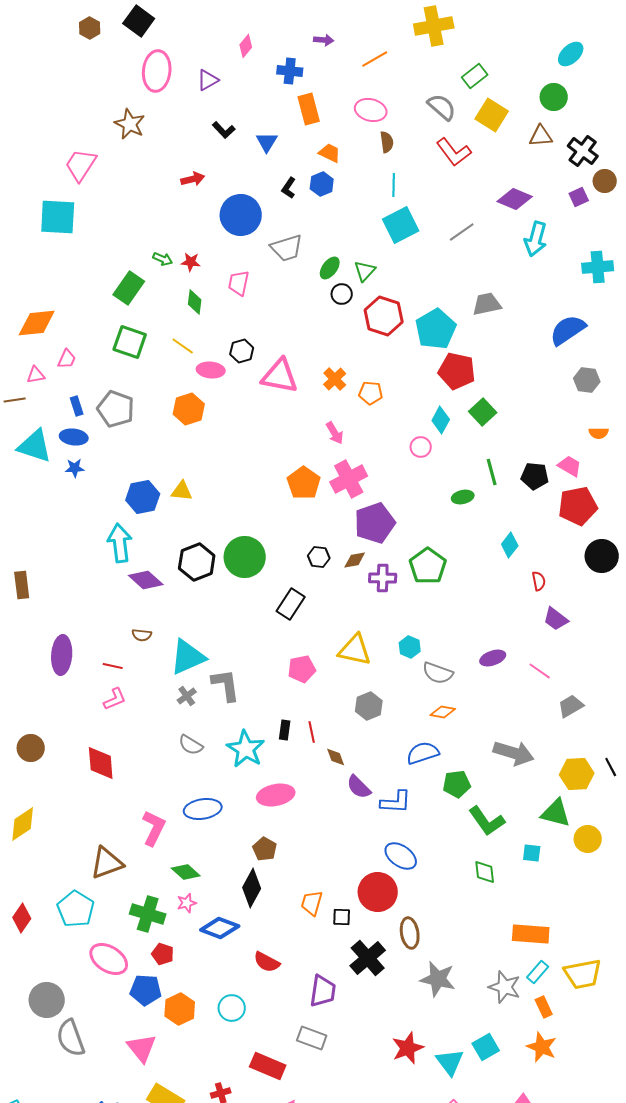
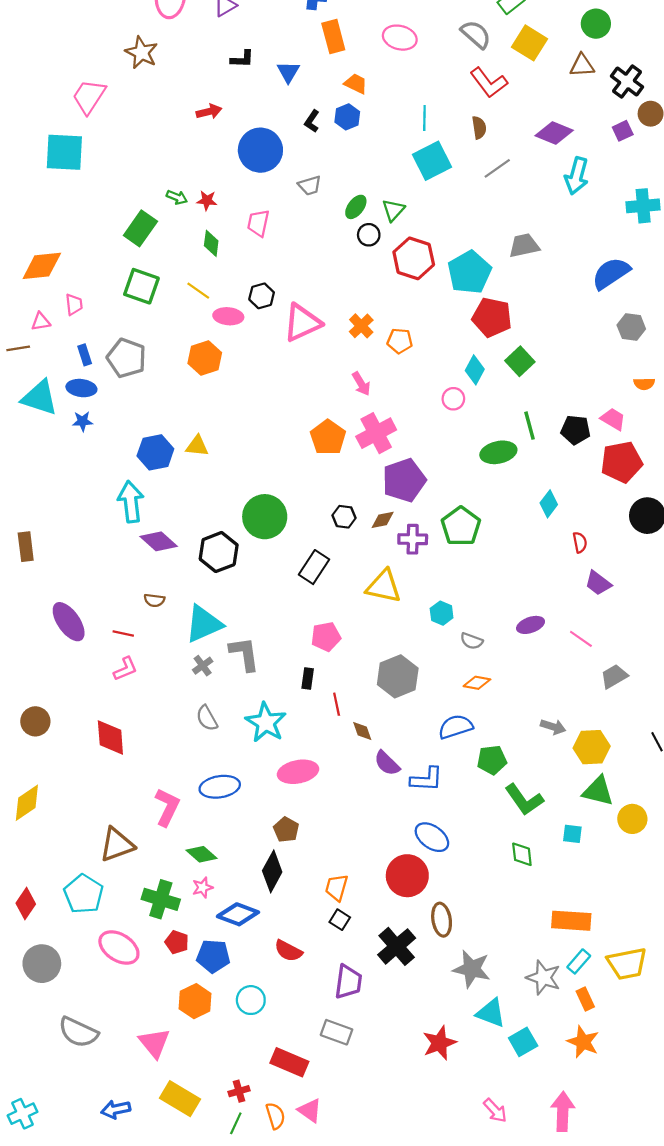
black L-shape: (224, 130) -> (242, 59), turned -45
brown semicircle: (387, 142) -> (479, 128), moved
gray trapezoid: (287, 248) -> (310, 185), size x0.7
pink trapezoid: (67, 359) -> (74, 304), turned -30
pink triangle: (280, 376) -> (302, 323), turned -36
green ellipse: (463, 497) -> (498, 452), size x1.5
black hexagon: (197, 562) -> (219, 552), moved
yellow triangle: (355, 650) -> (384, 586), moved
purple ellipse: (62, 655) -> (69, 622), turned -39
gray semicircle: (438, 673) -> (472, 641), size x0.7
gray hexagon: (369, 706) -> (398, 676), size x1.4
black rectangle: (285, 730) -> (308, 679), moved
gray semicircle: (191, 745) -> (207, 718), turned 30
gray arrow: (514, 753) -> (553, 727), size x0.6
yellow hexagon: (577, 774) -> (592, 747), moved
black square: (342, 917) -> (340, 920), moved, turned 30
blue pentagon: (146, 990) -> (213, 956), moved
gray circle: (47, 1000) -> (42, 964), moved
gray semicircle: (71, 1038) -> (78, 1032), turned -45
cyan triangle: (450, 1062) -> (491, 1013), moved, turned -32

